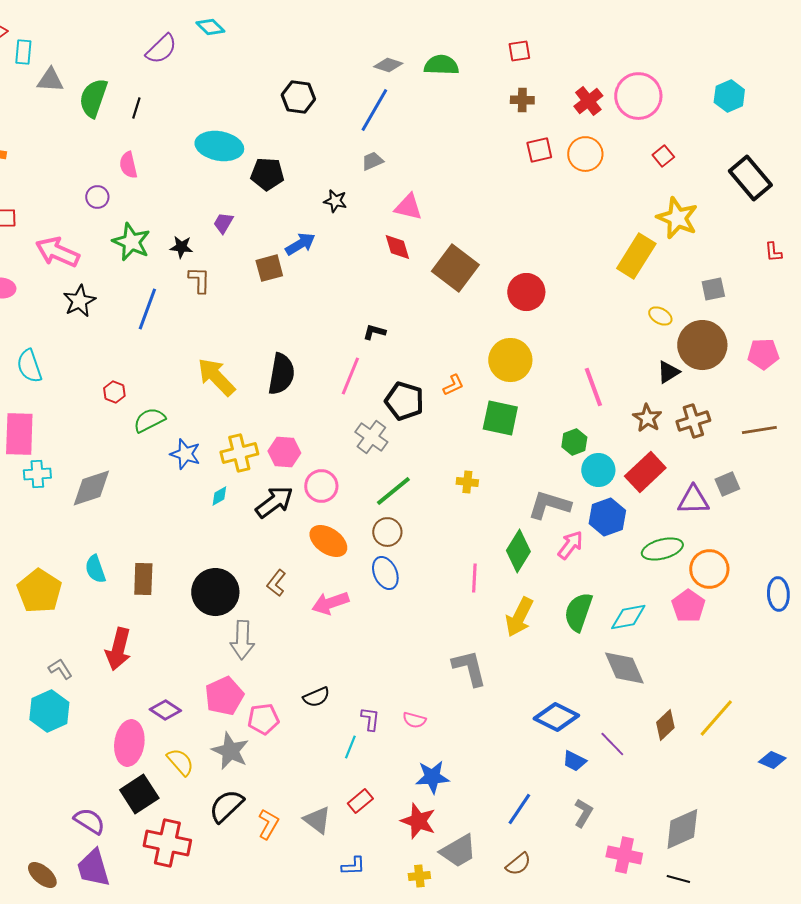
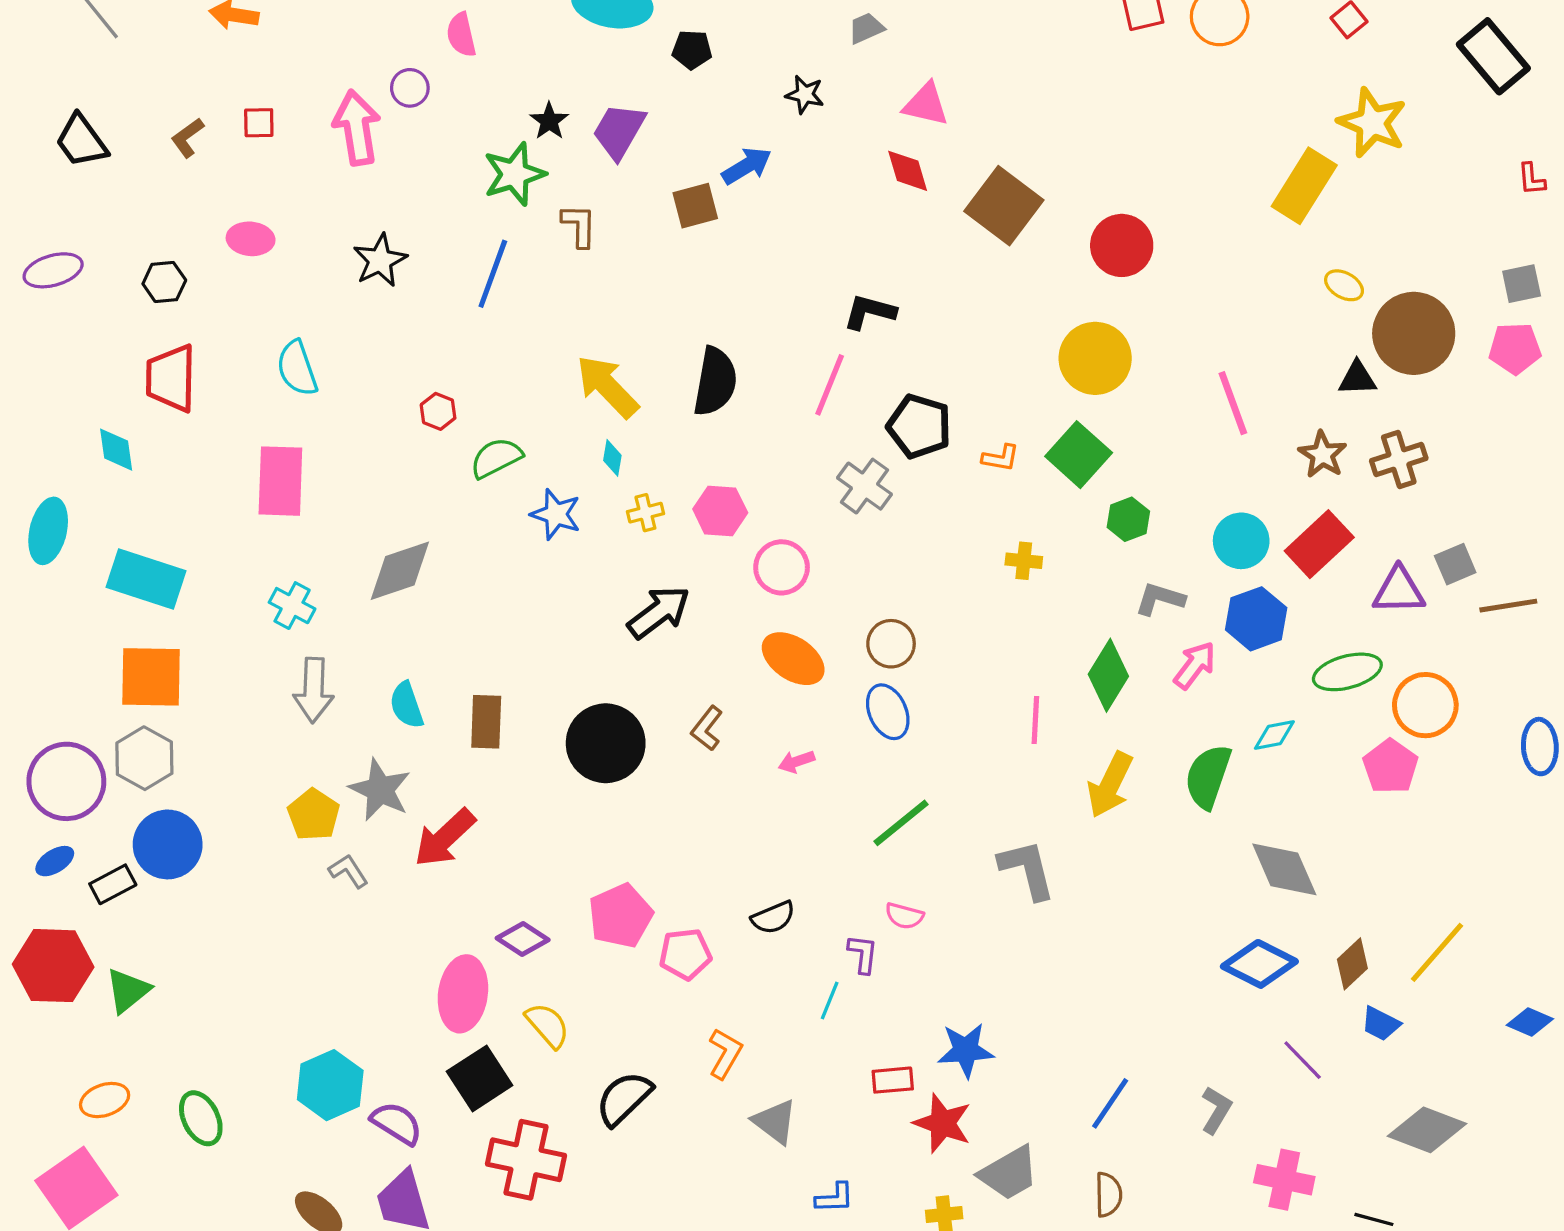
black pentagon: (267, 174) -> (692, 50), size x0.7
purple trapezoid: (223, 223) -> (619, 131), size x1.6
green star: (131, 242) -> (514, 174), moved, turned 30
black star: (181, 247) -> (549, 121), moved, turned 30
pink arrow: (57, 252) -> (357, 128), moved, turned 57
gray square: (713, 289) -> (1522, 284), moved
black L-shape: (374, 332) -> (869, 312), size x1.4
black triangle: (668, 372) -> (1357, 378), turned 30
orange L-shape: (453, 385) -> (1001, 458), moved, turned 35
green square: (500, 418) -> (1079, 455), turned 30
brown line: (759, 430) -> (1508, 606), moved
green hexagon: (574, 442) -> (1128, 519), moved
yellow cross: (239, 453) -> (645, 513), size x0.6
cyan cross: (37, 474) -> (292, 606), moved, turned 32
green line: (393, 491) -> (901, 823), moved
cyan diamond: (219, 496) -> (612, 458), moved, turned -50
black arrow: (274, 502) -> (659, 612), moved
gray L-shape: (549, 505) -> (1160, 599), size x0.7
yellow pentagon: (39, 591) -> (314, 815), moved, size x0.7
pink arrow: (330, 603) -> (796, 762), size x0.6
cyan diamond: (628, 617) -> (1274, 735), moved, size x0.7
gray arrow: (242, 640) -> (314, 690), moved
red arrow: (118, 649) -> (445, 838), turned 33
cyan hexagon: (49, 711) -> (330, 1085), moved
blue diamond: (556, 717) -> (1259, 964), moved
pink semicircle: (414, 720) -> (904, 916), moved
purple line: (612, 744) -> (1303, 1060), moved
gray star: (230, 751) -> (380, 790), moved
blue trapezoid: (574, 761) -> (1381, 1024), moved
red rectangle: (360, 801) -> (893, 1080), moved, turned 35
orange L-shape: (268, 824) -> (725, 1054), moved
gray diamond: (682, 829) -> (1427, 1130), moved, turned 45
brown semicircle: (518, 864) -> (1108, 1195), turned -52

